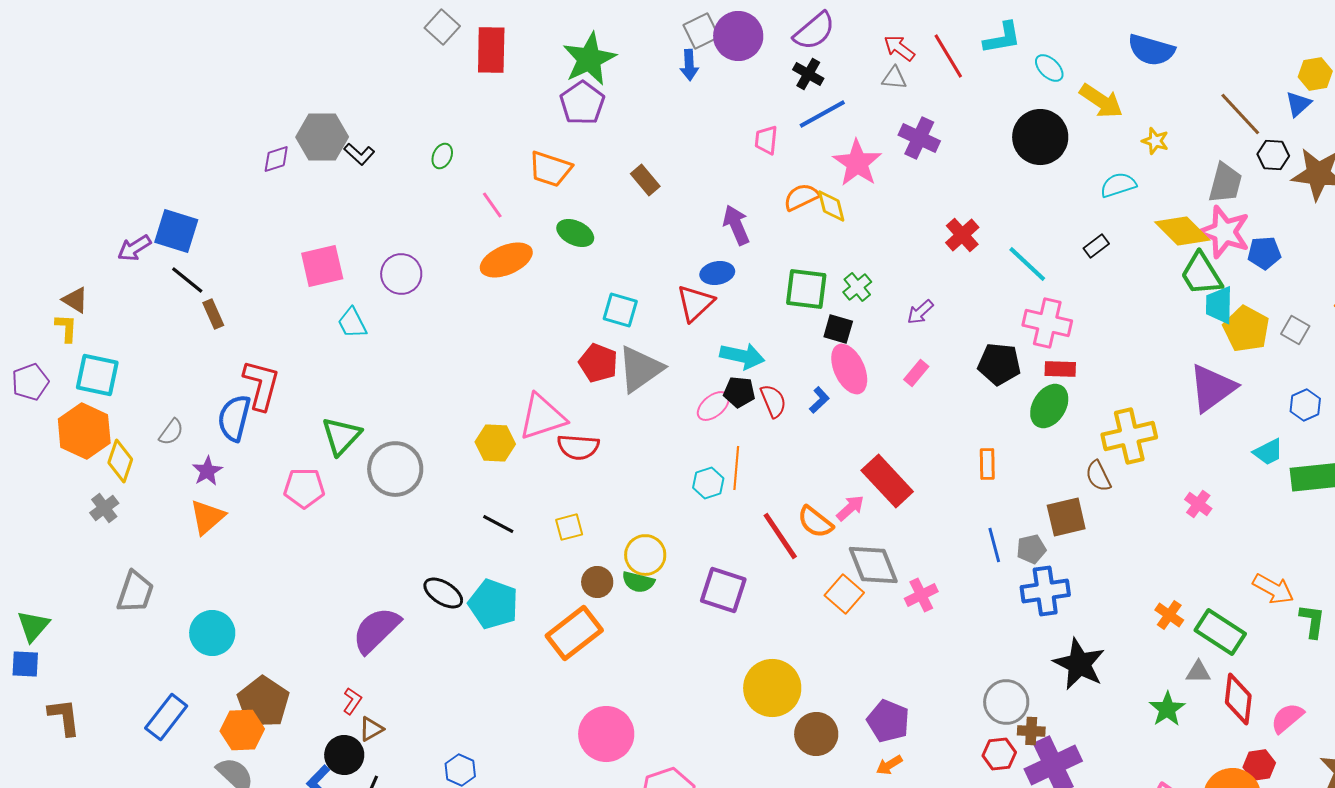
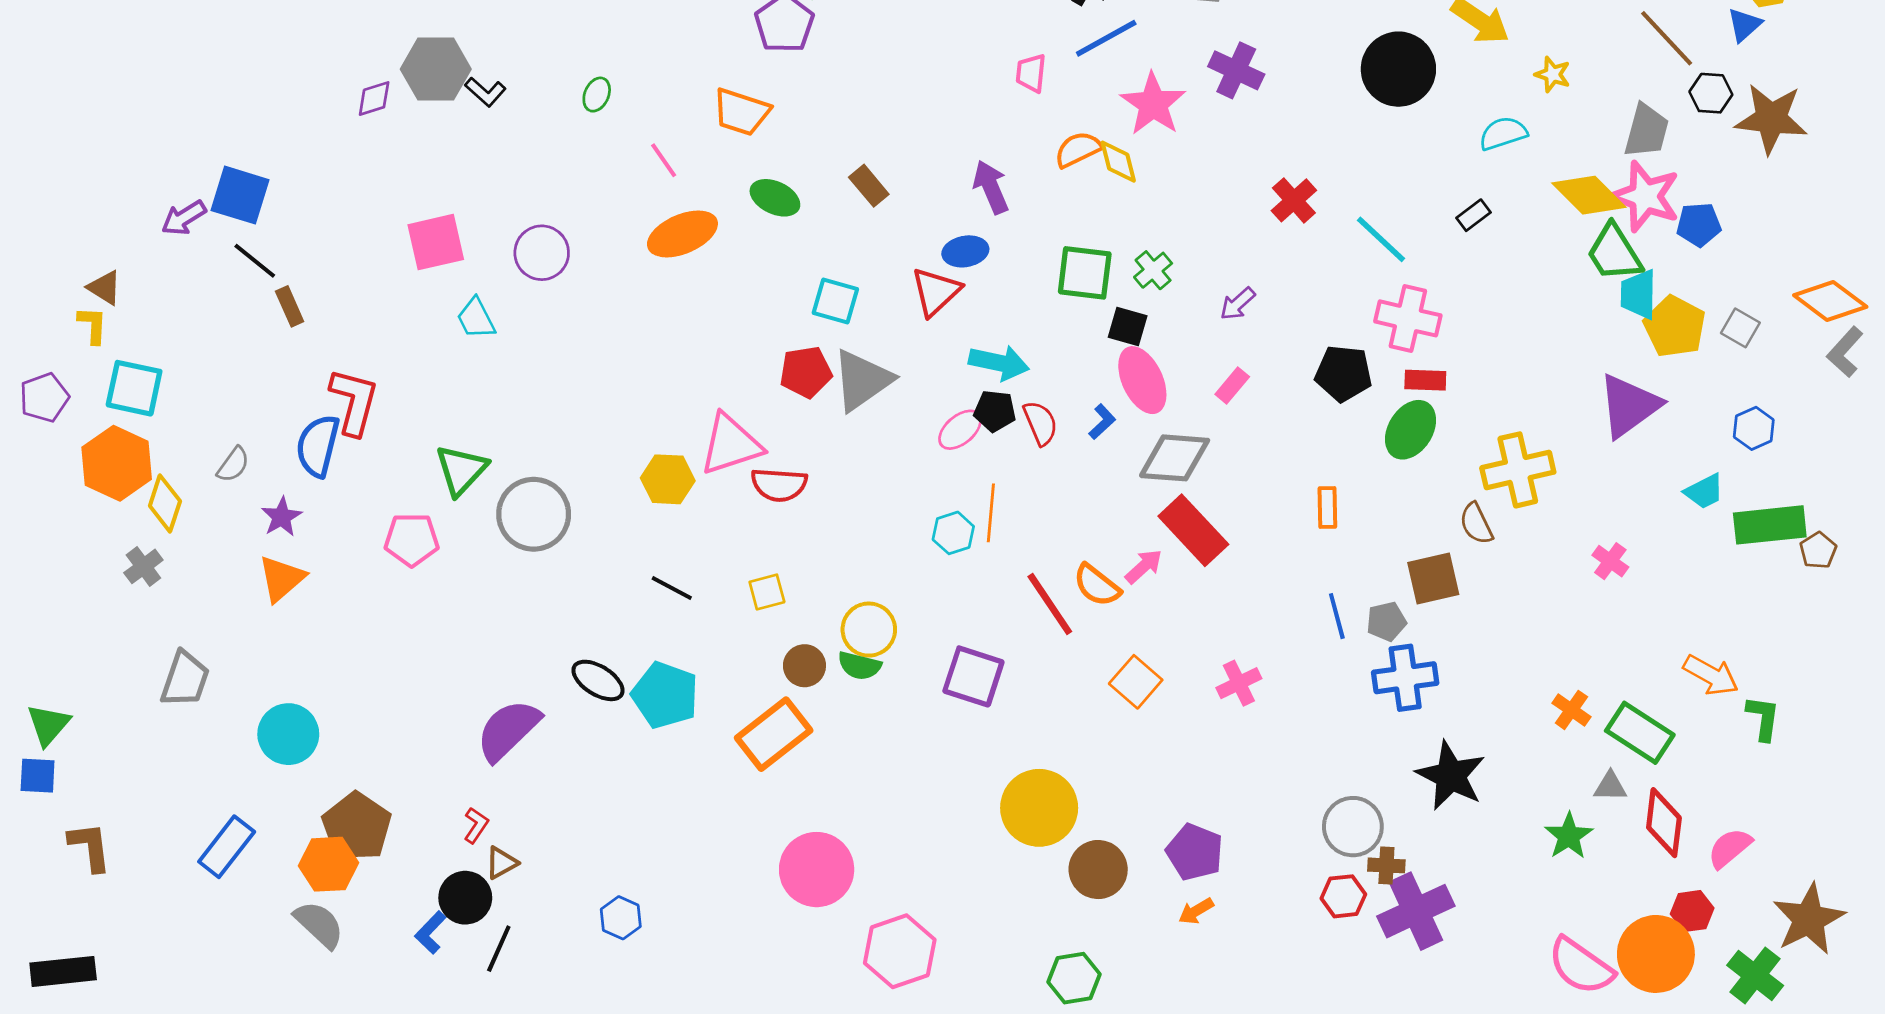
brown rectangle: (645, 180) -> (869, 186), moved
red pentagon: (598, 363) -> (806, 372), turned -30
gray diamond: (873, 565) -> (1175, 458), moved, turned -64

